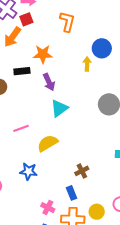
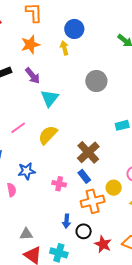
orange star: (43, 54) -> (30, 45), moved
blue star: (29, 171) -> (27, 171), moved
brown cross: (82, 171) -> (88, 152), size x1.6
pink cross: (48, 208) -> (59, 184), moved

